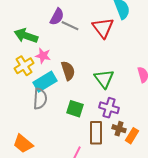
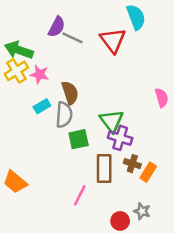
yellow cross: (24, 66) -> (16, 71), moved
green triangle: (104, 79) -> (112, 121), moved
cyan rectangle: (45, 82) -> (42, 106), size x0.6
gray semicircle: (40, 99) -> (64, 115), moved
green square: (75, 109) -> (79, 139), turned -30

